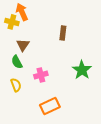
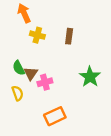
yellow cross: (12, 22) -> (37, 35), moved
brown triangle: (23, 45) -> (31, 73), moved

